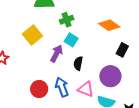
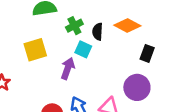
yellow square: (32, 35) -> (35, 50), turned 30
black semicircle: (78, 63) -> (98, 32), moved

